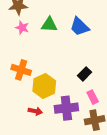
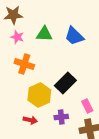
orange cross: (21, 70) -> (24, 64), moved
black rectangle: (85, 74) -> (65, 83), moved, size x1.5
purple cross: (66, 108) -> (61, 117), size x0.6

